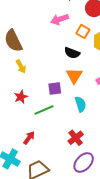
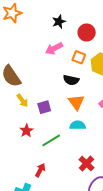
purple square: (55, 89) -> (44, 107), moved
cyan semicircle: (80, 104) -> (78, 125), moved, turned -63

